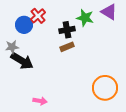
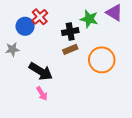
black arrow: (22, 61) -> (41, 71), moved
orange circle: (105, 88) -> (102, 60), moved
pink arrow: (40, 101) -> (42, 93), moved, turned 48

